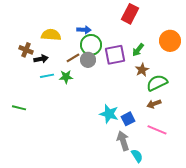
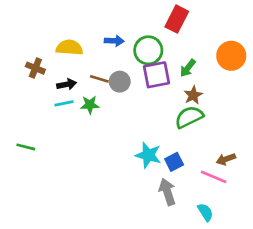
green circle: (91, 45) -> (148, 50), moved
brown line: (73, 58) -> (99, 79), turned 48
black arrow: (41, 59) -> (67, 84), moved
green semicircle: (157, 83) -> (189, 117), moved
brown arrow: (154, 104) -> (226, 159), moved
cyan semicircle: (137, 156) -> (205, 212), moved

